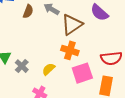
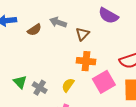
brown semicircle: (28, 11) -> (34, 30), turned 48
brown triangle: (72, 25) -> (82, 34), size x0.6

